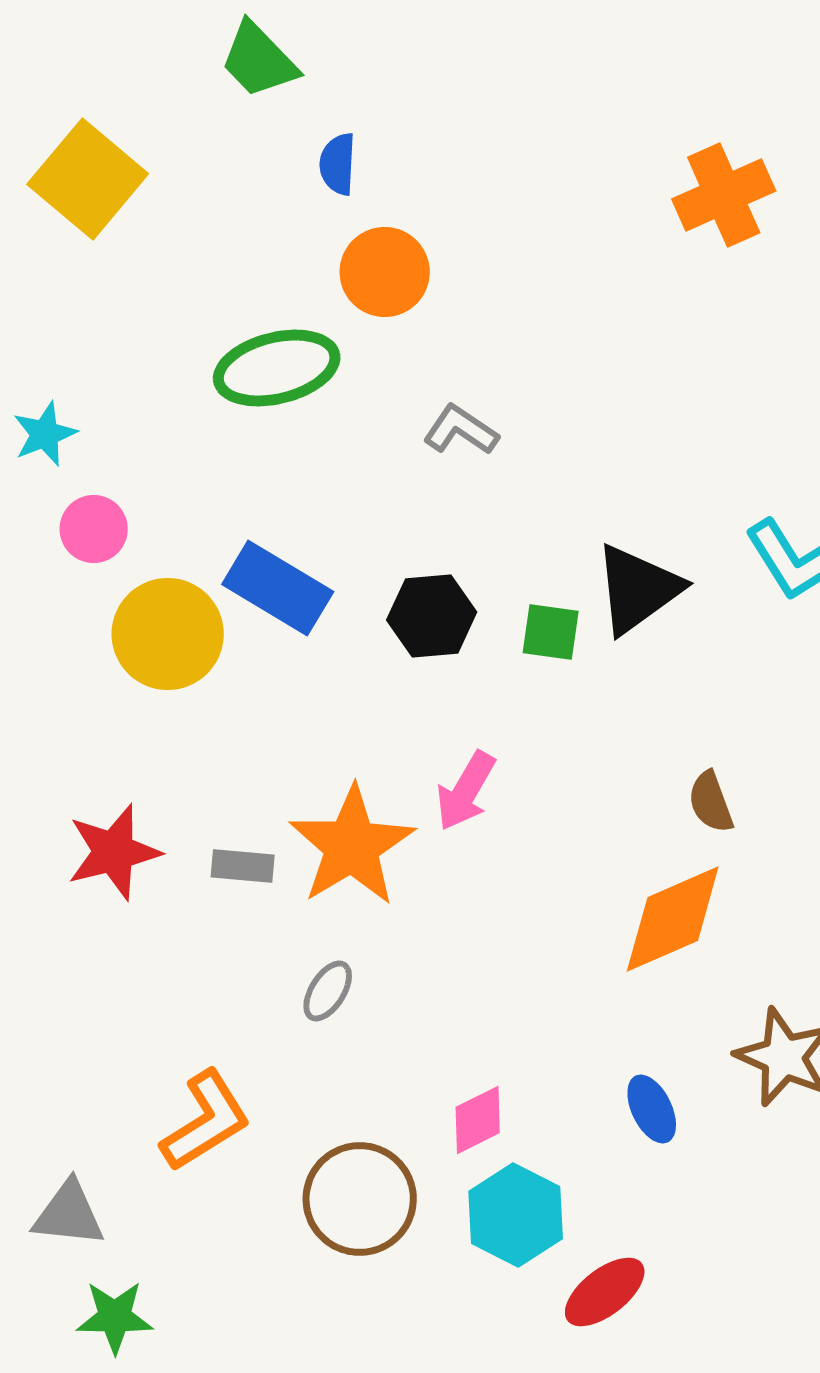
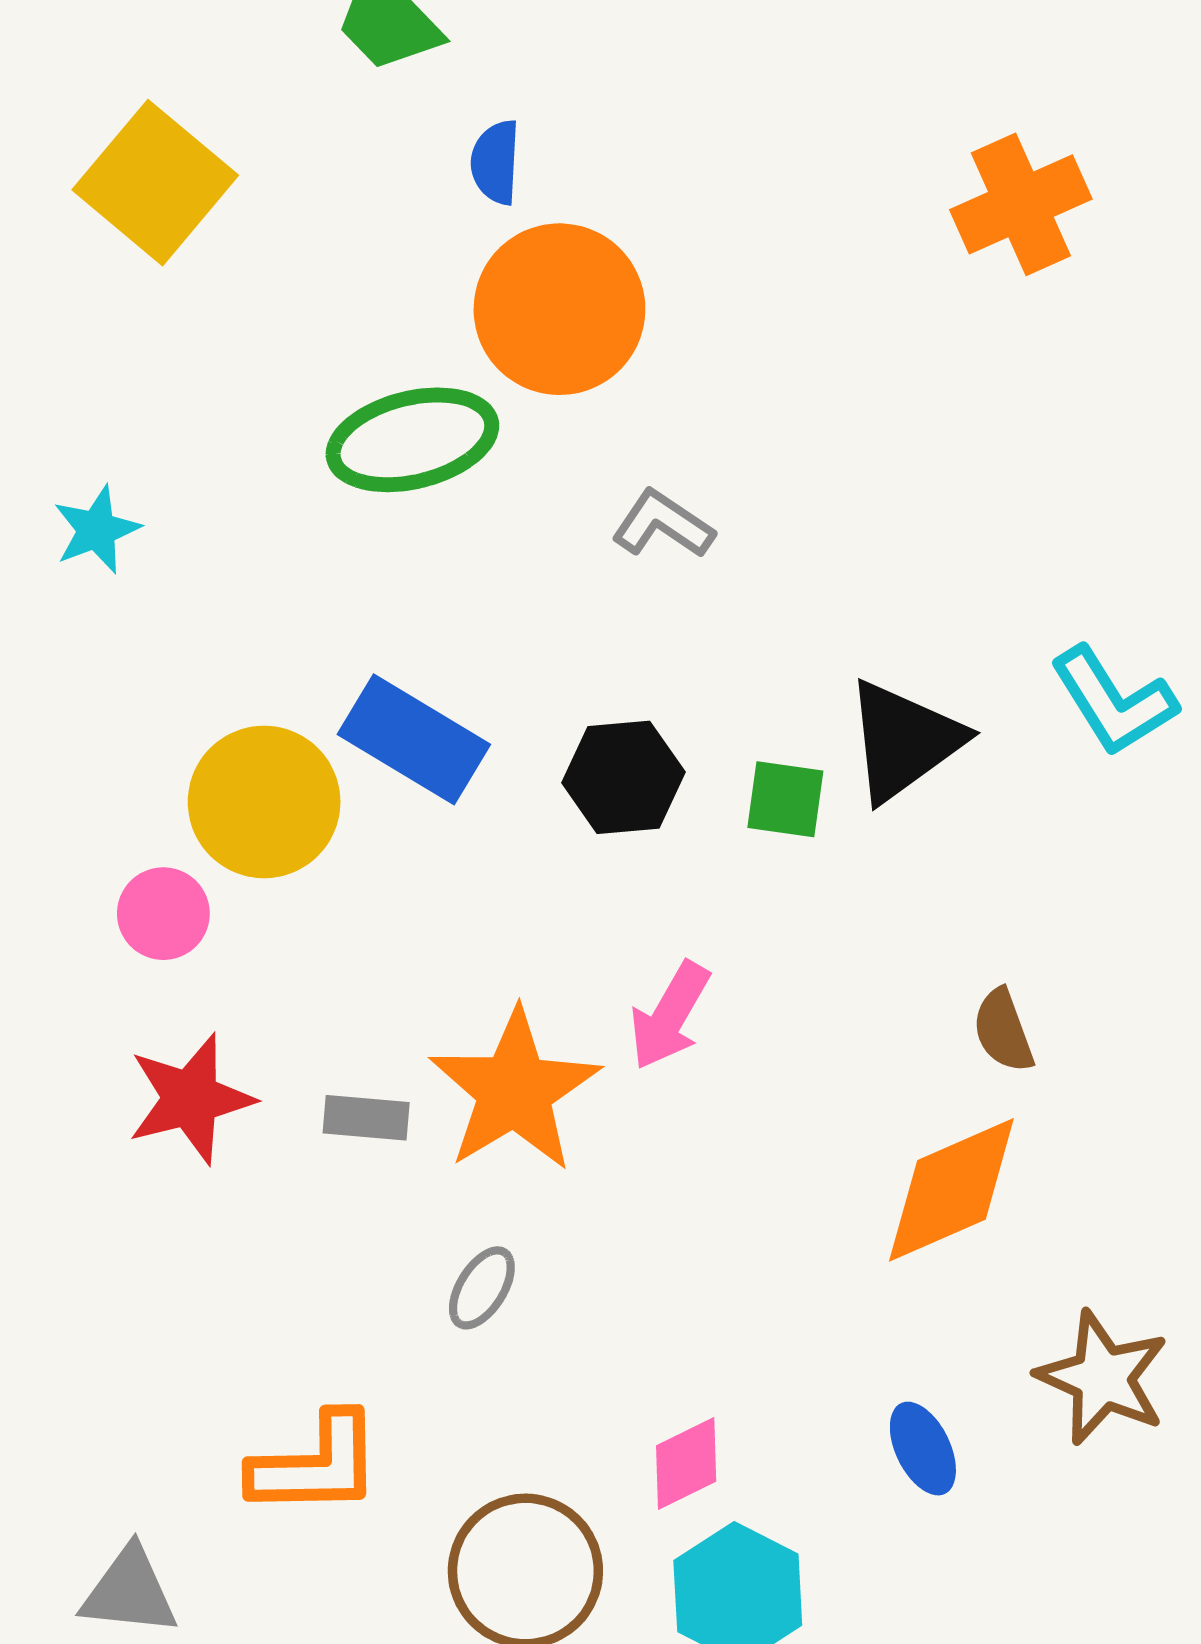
orange circle: (385, 272) -> (559, 309), size x1.4
pink circle: (94, 529) -> (163, 914), moved
orange L-shape: (206, 1121) -> (316, 1465), turned 31

